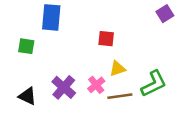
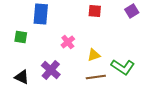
red square: (106, 39) -> (95, 11), moved
green L-shape: (154, 84) -> (123, 67), turned 60
pink cross: (96, 85) -> (68, 42), moved

